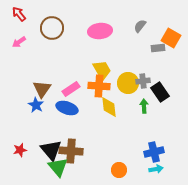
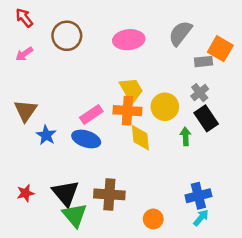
gray semicircle: (140, 26) -> (180, 33), size x1.5
gray cross: (143, 81) -> (200, 93), moved, turned -32
brown triangle: (42, 89) -> (26, 111), moved
brown cross: (71, 151) -> (109, 194), moved
cyan arrow: (156, 169) -> (201, 218), turned -40

